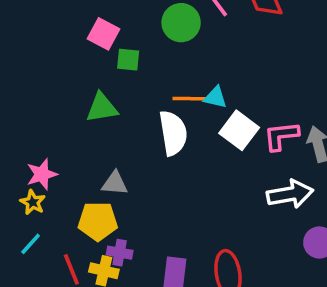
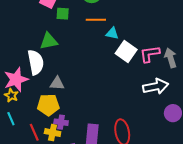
orange line: (190, 99) -> (96, 20), moved
white semicircle: (173, 133) -> (36, 62), moved
pink star: (42, 174) -> (16, 79), size x1.4
cyan line: (31, 244) -> (11, 119), turned -64

